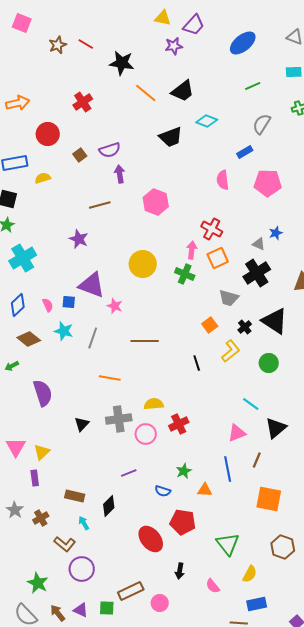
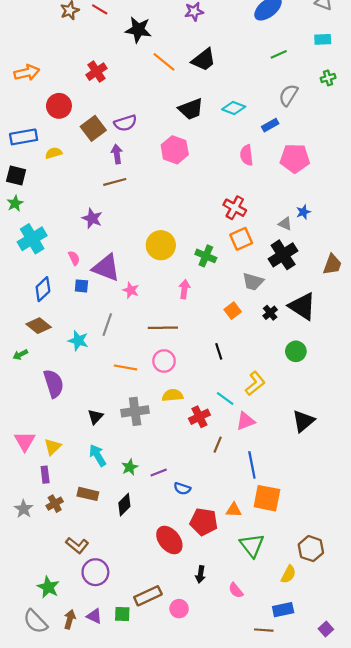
cyan diamond: (207, 121) -> (234, 108), moved
brown square: (80, 155) -> (93, 128), size x1.6
purple arrow: (120, 174) -> (117, 154), moved
pink hexagon: (156, 202) -> (175, 150), moved
pink arrow: (192, 250) -> (184, 289), moved
blue diamond: (18, 305) -> (43, 289), moved
pink semicircle: (48, 305) -> (74, 258), moved
cyan star: (64, 331) -> (78, 341), moved
yellow L-shape: (231, 351) -> (255, 383), moved
cyan line: (251, 404) -> (225, 399), moved
pink triangle: (237, 433) -> (245, 421), moved
pink circle: (146, 434) -> (164, 361), moved
brown line: (257, 460) -> (218, 445), moved
green star: (184, 471) -> (130, 467), moved
purple line: (129, 473) -> (159, 472), moved
orange triangle: (205, 490) -> (234, 510), moved
orange square: (269, 499) -> (267, 498), moved
brown cross: (41, 518) -> (55, 504), moved
cyan arrow: (84, 523) -> (98, 455), moved, size x1.5
yellow semicircle: (250, 574) -> (288, 574), moved
brown arrow: (58, 613) -> (70, 619), turned 54

